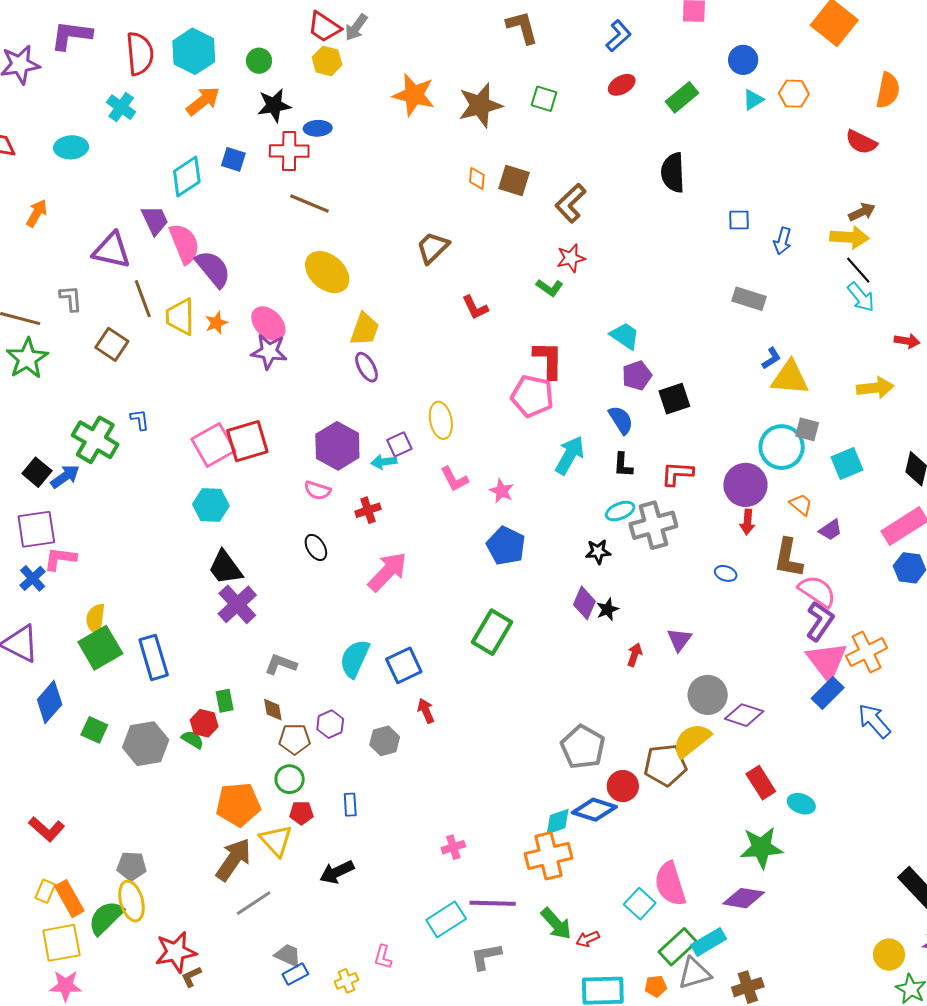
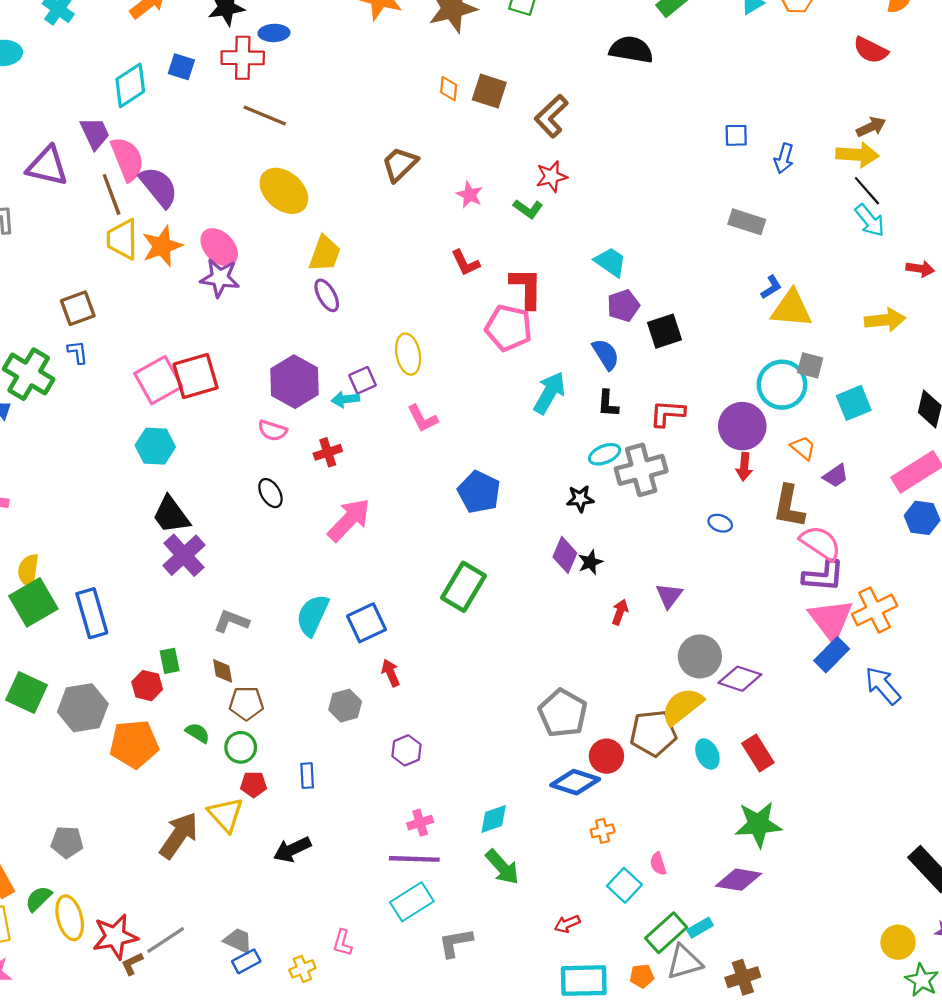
black semicircle: (673, 173) -> (631, 50), moved, turned 102
brown line: (143, 299) -> (112, 194), moved
red L-shape: (475, 307) -> (465, 263), moved
orange star: (216, 323) -> (162, 246), size x1.6
brown square: (112, 344) -> (78, 308), moved, turned 36
pink star: (502, 491) -> (470, 195), moved
purple L-shape: (820, 621) -> (823, 576), turned 60
purple hexagon: (330, 724) -> (407, 750), moved
green square: (94, 730) -> (27, 693), size x1.4
green semicircle: (193, 740) -> (198, 733), moved
orange pentagon: (238, 804) -> (134, 744), moved
cyan ellipse: (801, 804) -> (707, 754), moved, turned 44
cyan diamond: (558, 822) -> (494, 819), moved
orange cross: (548, 856) -> (603, 831), moved, size x0.5
pink semicircle: (670, 884) -> (658, 864), size x0.5
yellow ellipse: (131, 901) -> (70, 918), moved
gray line: (254, 903) -> (166, 940), moved
purple line: (493, 903) -> (414, 859), moved
green semicircle: (106, 918) -> (39, 899), size x0.7
green arrow: (556, 924) -> (502, 867), moved
cyan rectangle: (709, 942) -> (700, 928), size x0.7

